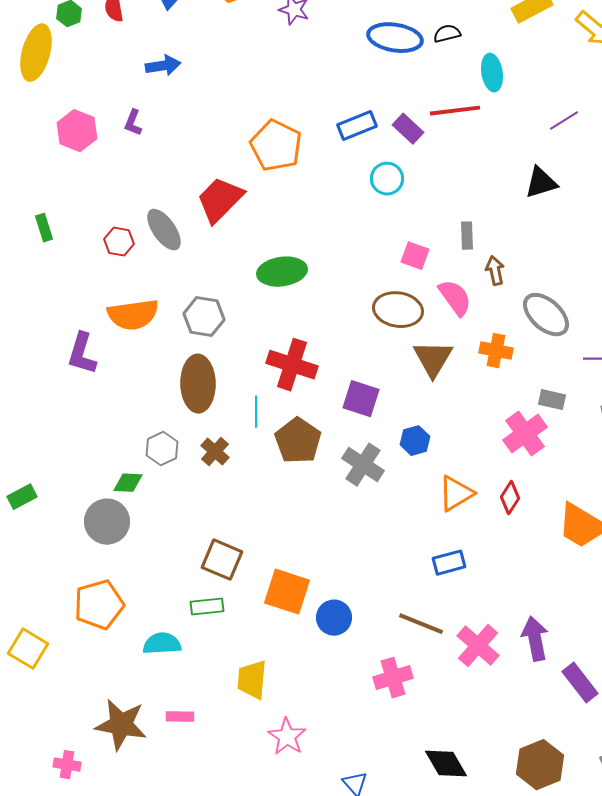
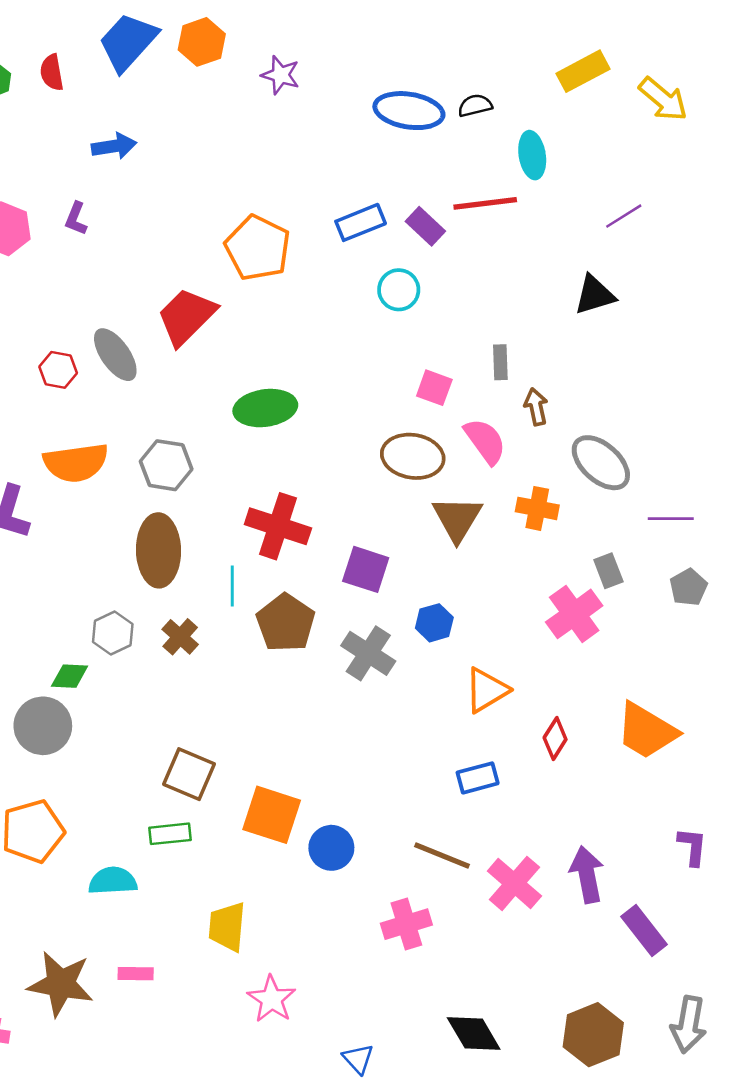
gray rectangle: (552, 400) -> (608, 571), turned 56
red diamond: (510, 498) -> (555, 739), moved

